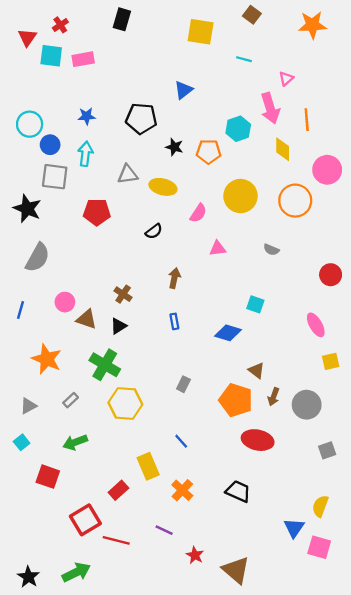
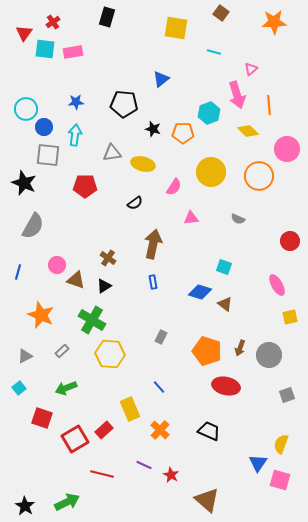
yellow diamond: (283, 149) -> (248, 131), turned -45
brown arrow: (174, 278) -> (153, 244), size x1.6
brown triangle: (256, 370) -> (225, 304), moved
red square: (85, 520) -> (75, 439), moved
red star: (195, 555) -> (171, 475), moved

